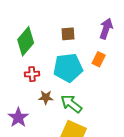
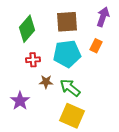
brown square: (68, 34) -> (67, 22), size x1.6

